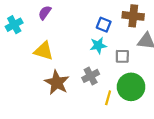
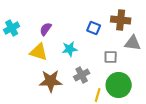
purple semicircle: (45, 13) -> (46, 29), moved
cyan star: (98, 45) -> (70, 49), moved
brown star: (57, 83) -> (51, 81), turned -30

